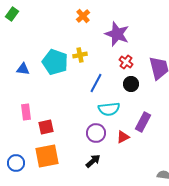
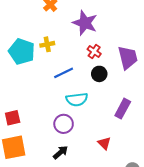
blue line: (96, 83) -> (64, 73), turned 36
purple rectangle: (143, 122) -> (123, 109), moved
red triangle: (123, 137) -> (104, 143), moved, turned -48

